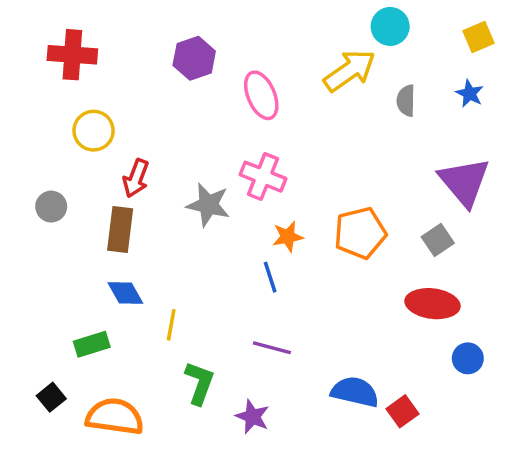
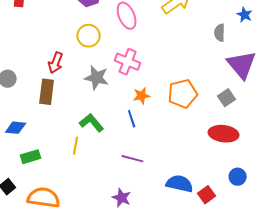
gray semicircle: (406, 101) -> (220, 33), moved
yellow circle: (94, 131) -> (89, 36), moved
blue diamond: (125, 293) -> (16, 128), moved, turned -55
blue circle: (468, 358) -> (238, 177), moved
green L-shape: (199, 383) -> (92, 123), moved, turned -60

